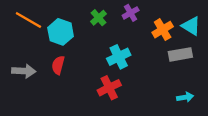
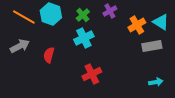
cyan hexagon: (61, 32) -> (51, 14), moved
cyan cross: (119, 57) -> (84, 38), moved
gray arrow: (24, 71) -> (20, 46), moved, turned -30

